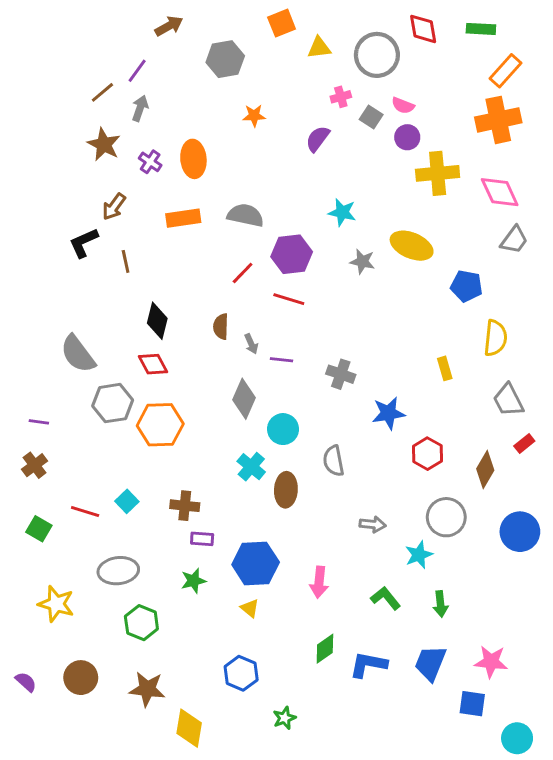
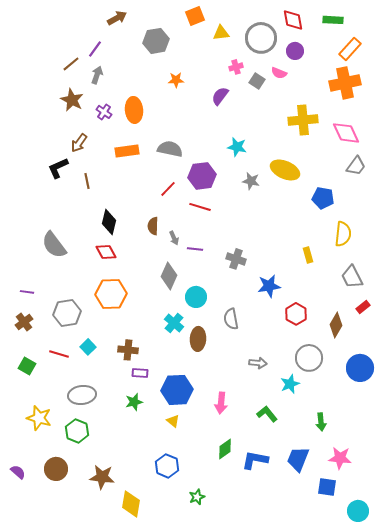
purple circle: (407, 137) -> (295, 51), moved
gray hexagon: (113, 403) -> (67, 313), moved
green arrow: (440, 604) -> (321, 422), moved
green hexagon: (141, 623) -> (77, 431), moved

